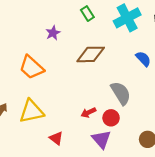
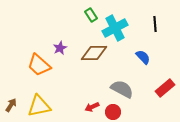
cyan cross: (127, 18) -> (115, 28), moved
purple star: (53, 33) -> (60, 48), moved
gray semicircle: (121, 93) -> (122, 89), turned -30

